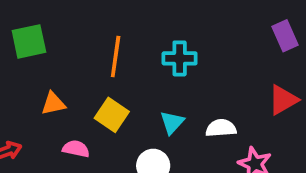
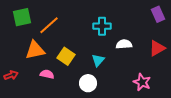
orange line: (116, 57) -> (49, 25), moved, turned 40
orange triangle: (53, 104) -> (35, 50), size x1.5
white semicircle: (221, 128) -> (124, 44), moved

